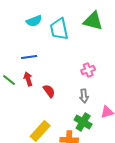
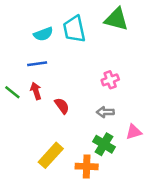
cyan semicircle: (34, 21) -> (43, 34), moved
gray arrow: (84, 96) -> (105, 112), turned 96

